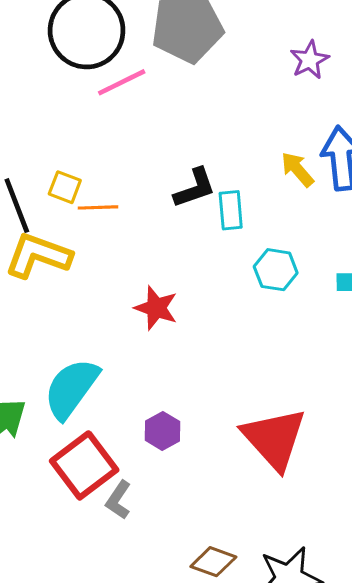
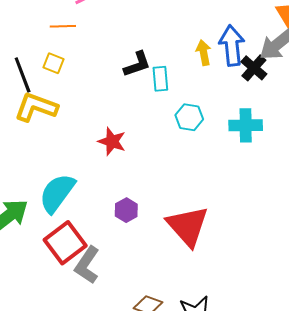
yellow arrow: (297, 169) -> (204, 53), turned 30
orange line: (98, 207) -> (63, 26), moved
purple hexagon: (163, 431) -> (126, 210), moved
gray L-shape: (118, 500) -> (87, 265), size x1.5

